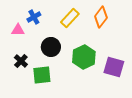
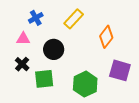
orange diamond: (101, 17) -> (106, 37), moved
pink triangle: (18, 30) -> (23, 39), moved
green hexagon: (84, 57) -> (85, 84), moved

